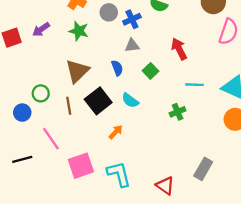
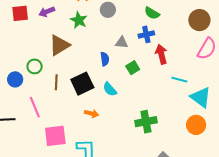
blue cross: (132, 19) -> (146, 34), moved
brown triangle: (77, 71) -> (59, 45), moved
cyan line: (195, 85) -> (179, 80), moved
green cross: (178, 112) -> (146, 122), moved, size x1.5
orange arrow: (116, 132) -> (92, 114), turned 48

